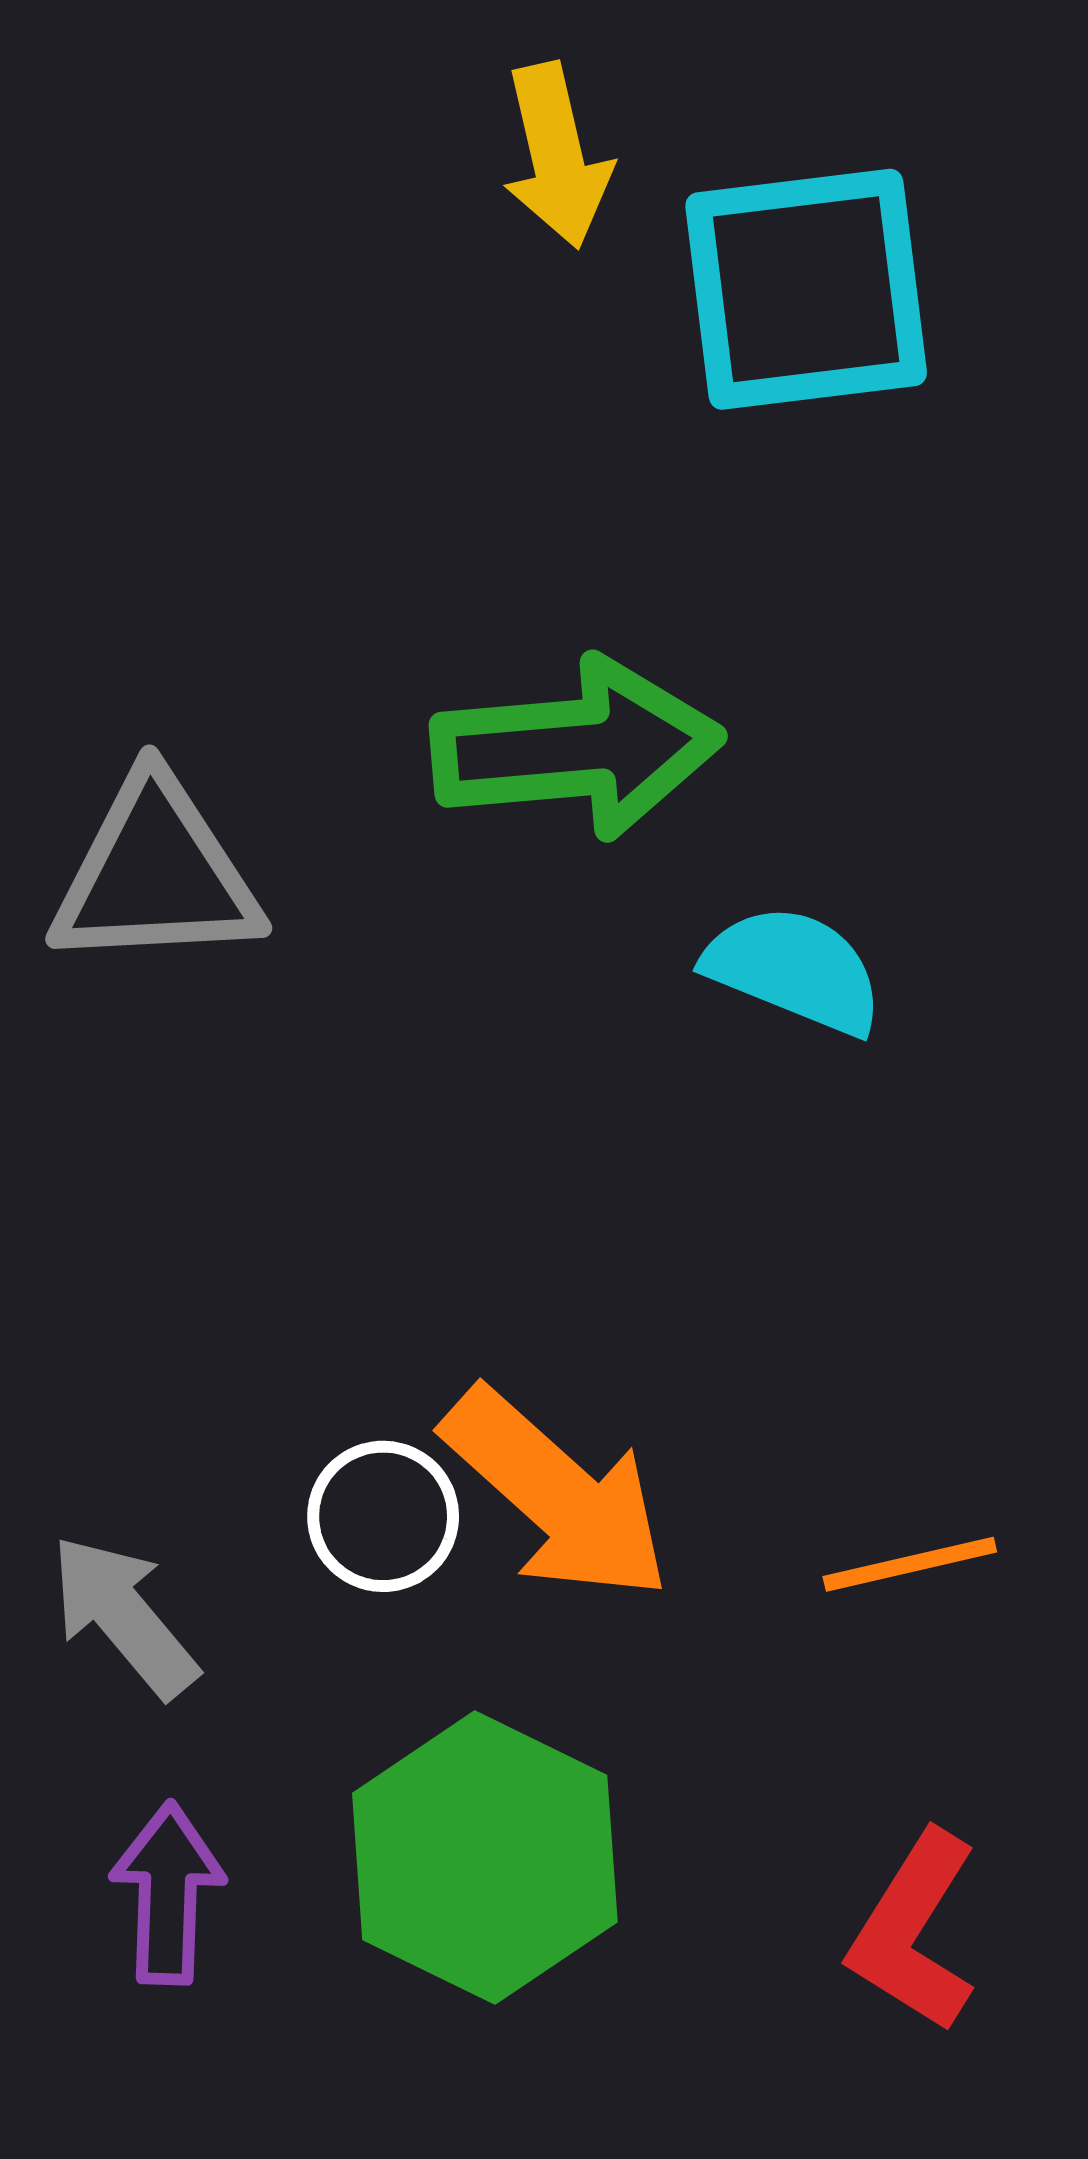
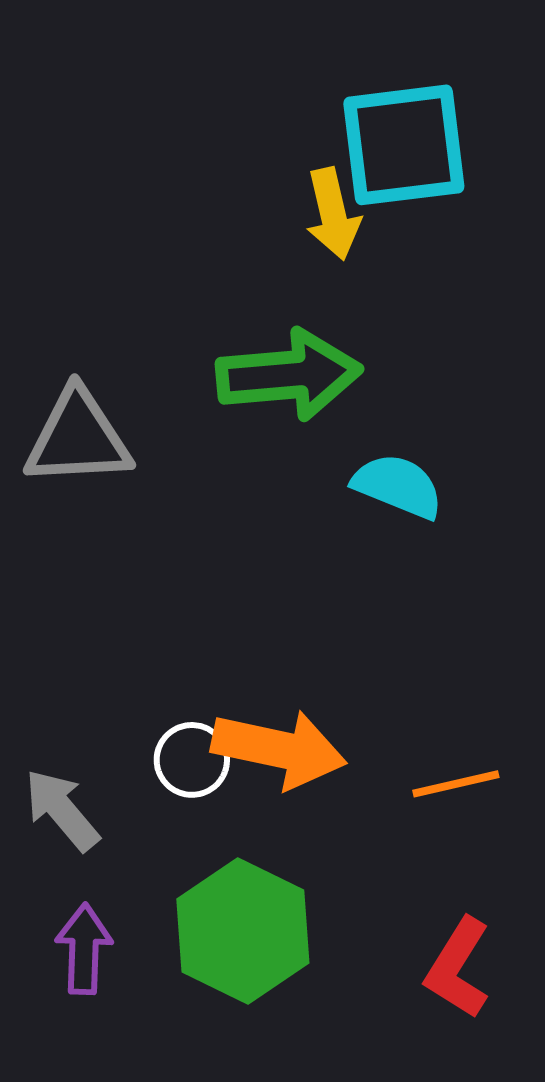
yellow arrow: (557, 156) -> (333, 214), moved
orange arrow: (557, 1494) -> (279, 749), turned -30

